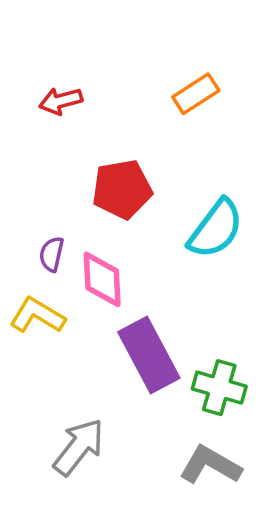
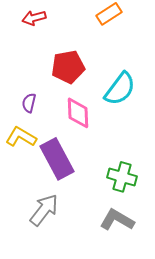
pink diamond: (102, 279) -> (78, 113), moved
purple rectangle: (149, 355) -> (57, 159), moved

